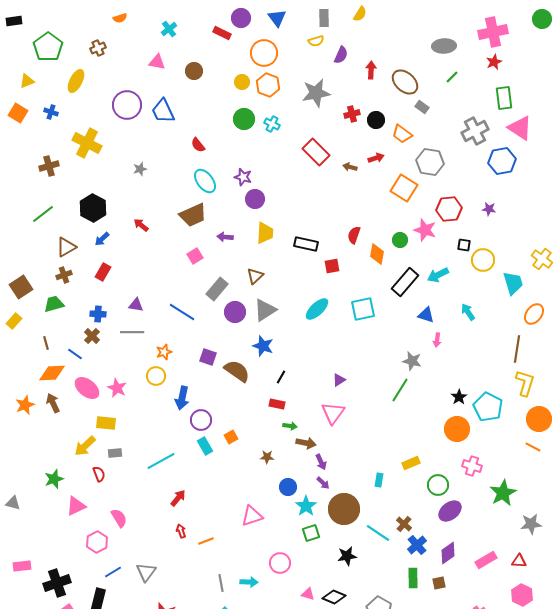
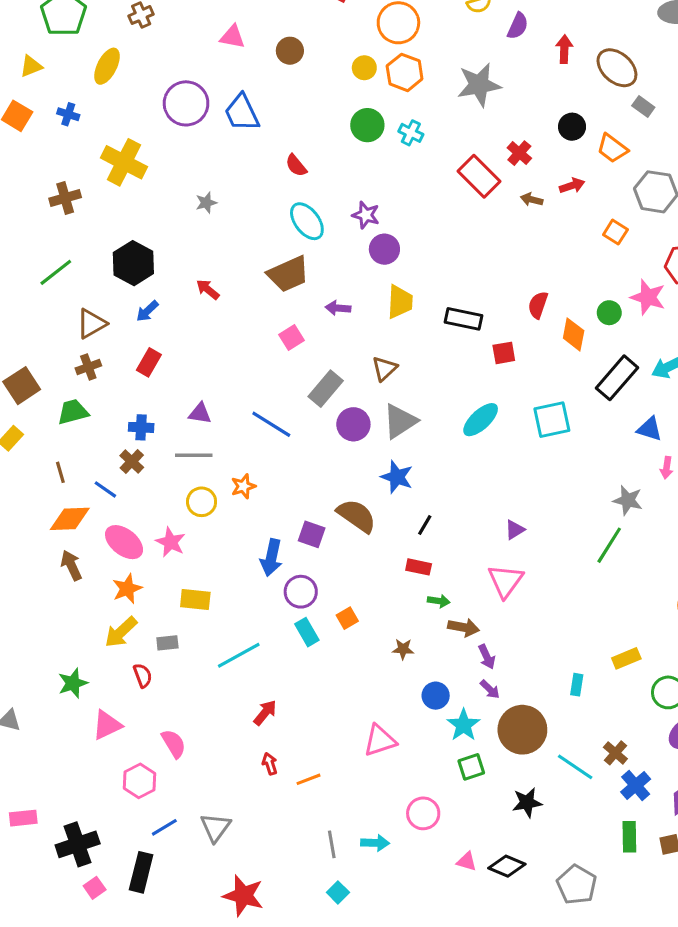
red cross: (352, 114) -> (519, 153), moved, turned -35
orange square: (404, 188) -> (615, 232), size x0.6
purple square: (208, 357) -> (312, 534), moved
yellow circle: (156, 376) -> (202, 502), moved
orange star: (25, 405) -> (127, 589), moved
yellow rectangle: (106, 423) -> (195, 599), moved

